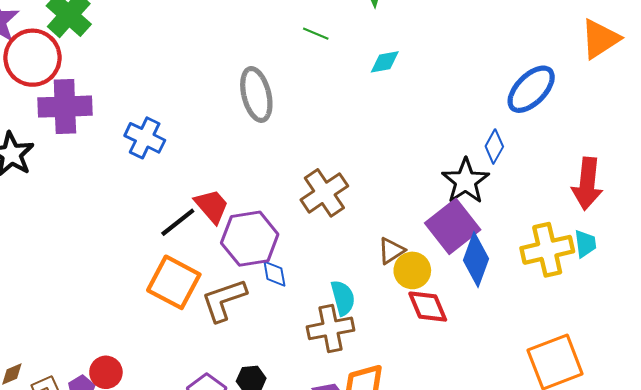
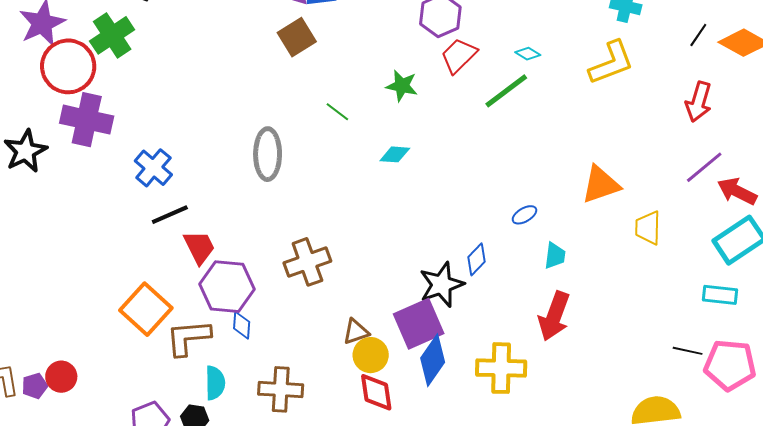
blue ellipse: (531, 89) -> (524, 215), size x0.5
black line: (178, 222) -> (170, 215), moved
cyan trapezoid: (585, 244) -> (555, 256), moved
cyan semicircle: (343, 298) -> (215, 383), moved

